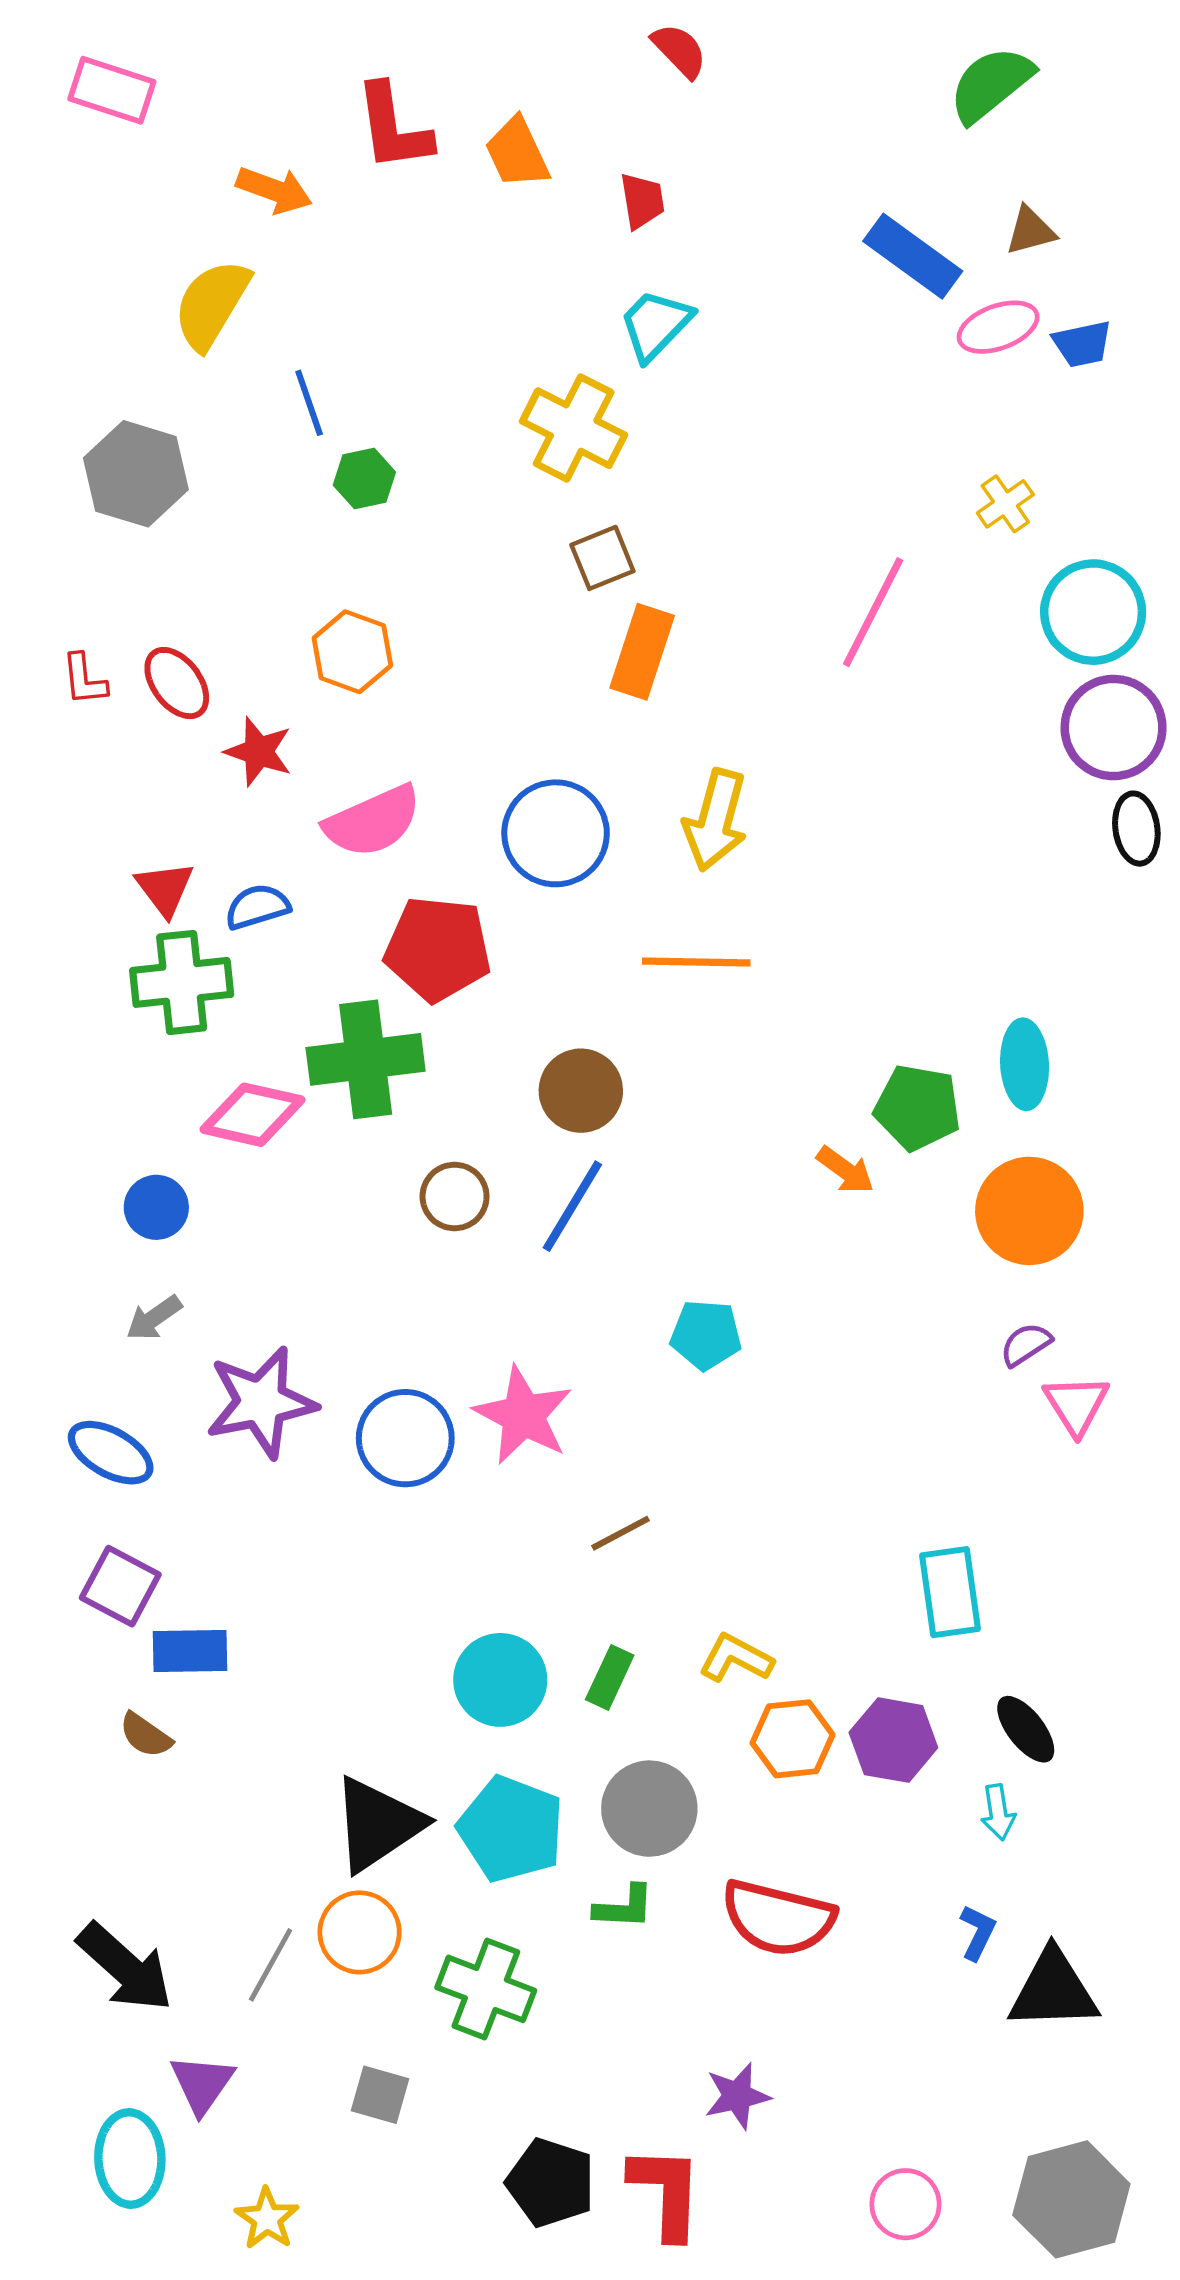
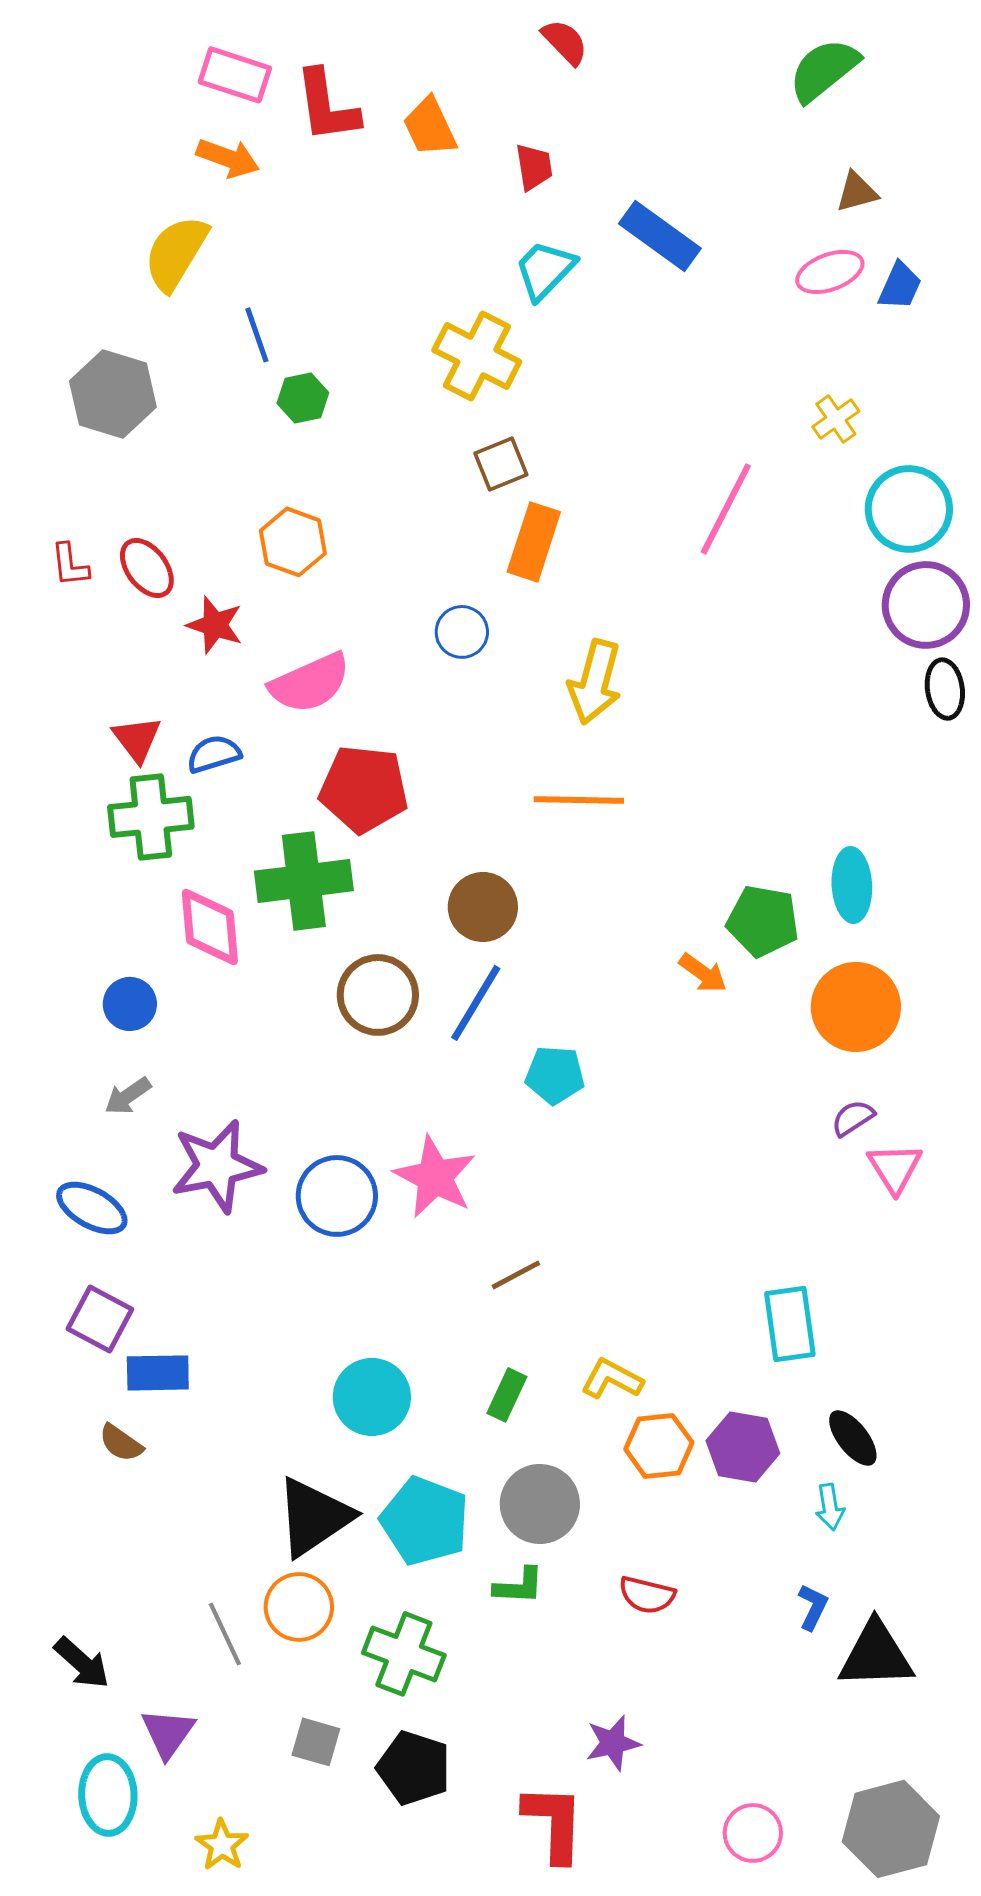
pink rectangle: (112, 90) -> (235, 75), moved
blue rectangle: (913, 256) -> (660, 236), moved
blue trapezoid: (1082, 344) -> (900, 286), turned -54
blue circle: (556, 833) -> (462, 632), moved, size x0.6
pink diamond: (253, 1115) -> (210, 927), turned 72
brown circle: (455, 1196) -> (378, 995), size x1.4
cyan pentagon: (706, 1335) -> (555, 1075), moved
cyan circle: (500, 1680) -> (372, 1397), moved
red semicircle: (778, 1918) -> (647, 1595), size x0.6
gray line: (271, 1965) -> (225, 1634), turned -54
black arrow: (125, 1967) -> (82, 1663), moved, size x0.7
black pentagon: (551, 2183) -> (414, 1768), moved

